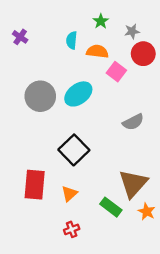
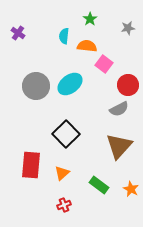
gray star: (132, 31) -> (128, 28), moved
red circle: (143, 54) -> (128, 85), moved
brown triangle: (133, 184) -> (119, 146), moved

